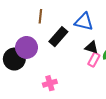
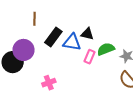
blue triangle: (84, 22) -> (72, 42), moved
black triangle: (92, 47) -> (87, 34), moved

